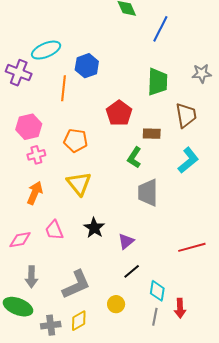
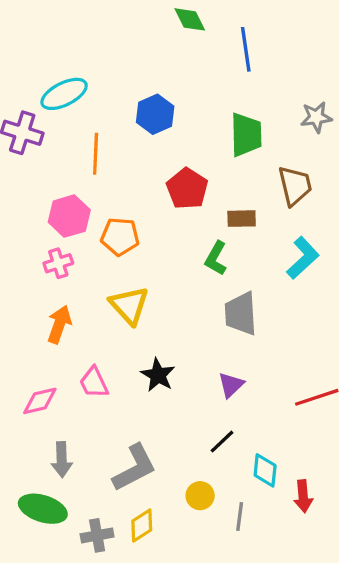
blue line: (160, 29) -> (246, 49), turned -32
blue hexagon: (87, 66) -> (155, 114), moved
pink hexagon: (29, 127) -> (69, 216), moved
purple triangle: (126, 241) -> (231, 385), moved
gray line: (155, 317) -> (240, 517), moved

